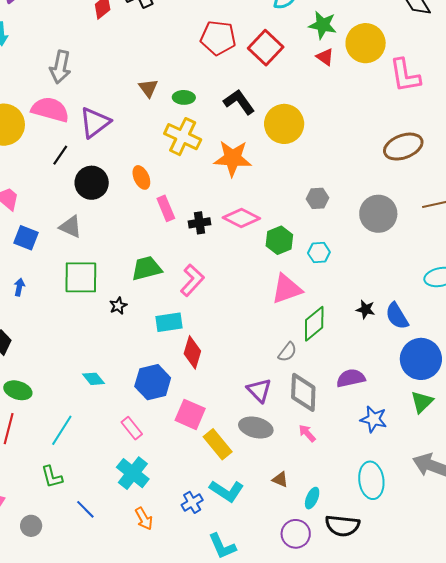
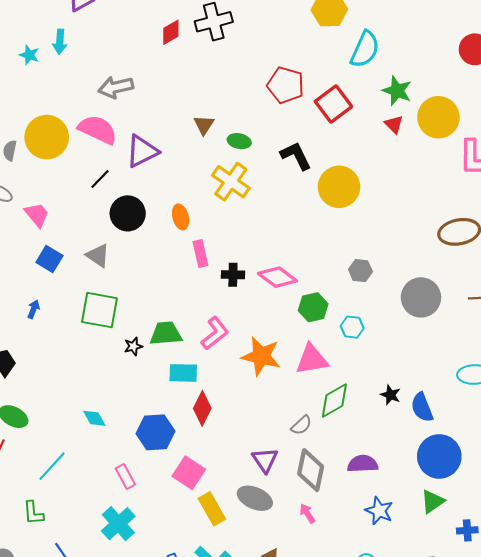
gray arrow: (60, 67) -> (116, 87), turned 56
orange star: (233, 158) -> (261, 356), moved
green trapezoid: (147, 268) -> (166, 333), moved

